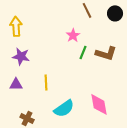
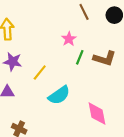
yellow line: (46, 82) -> (40, 72), moved, turned 42
cyan semicircle: (64, 108) -> (59, 95), moved

